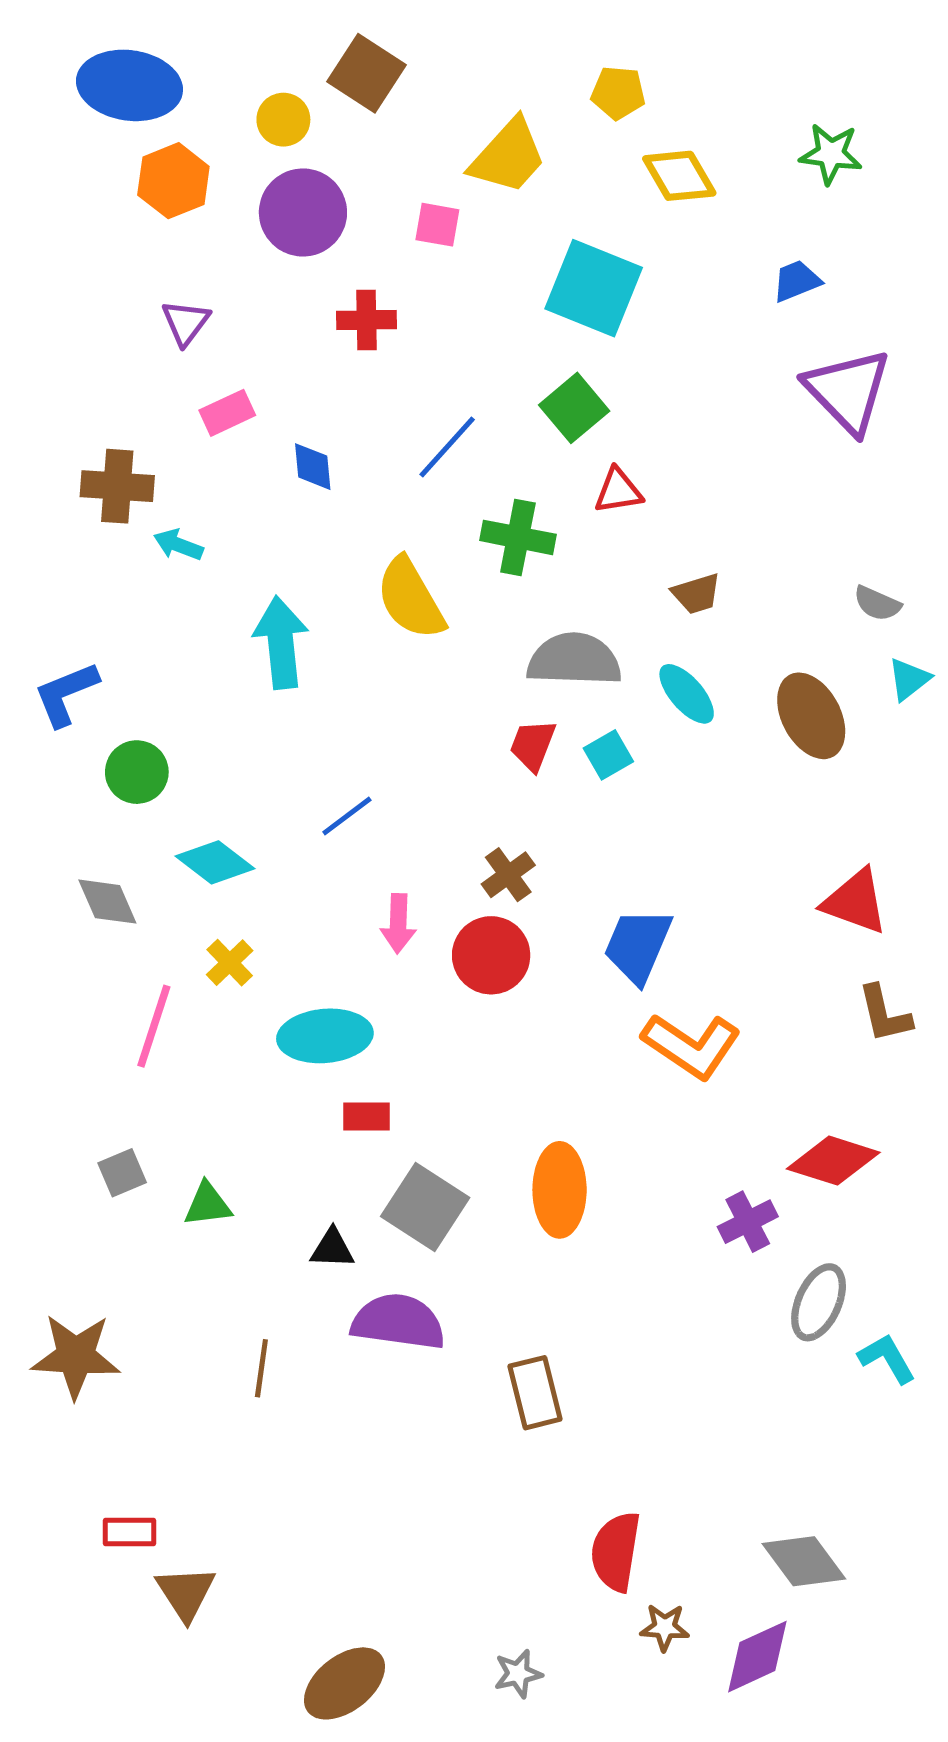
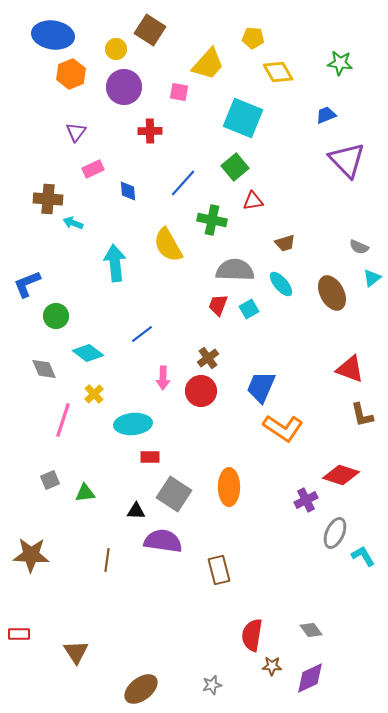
red rectangle: (129, 1532) -> (19, 634), moved
gray diamond: (804, 1561) -> (311, 630), moved, size x0.7

